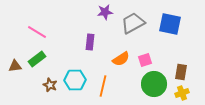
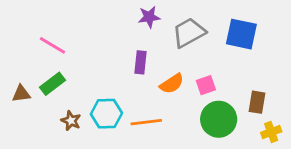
purple rectangle: (90, 42) -> (141, 62), moved
orange line: (103, 86) -> (146, 122), turned 70
yellow cross: (182, 93) -> (271, 132), moved

